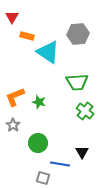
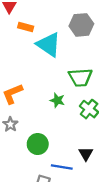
green star: (39, 102) -> (57, 100), moved

